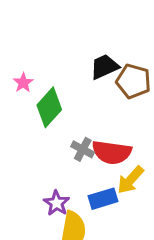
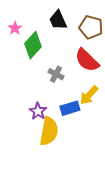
black trapezoid: (104, 67) -> (58, 20), moved, turned -90
red semicircle: (112, 152) -> (87, 60), moved, turned 36

